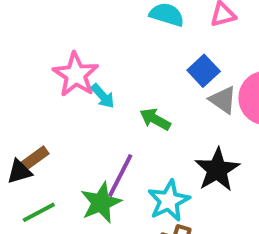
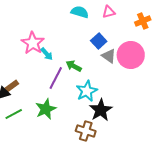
black star: (217, 170) -> (101, 110), moved
purple line: (120, 175) -> (56, 78), moved
cyan star: (169, 201) -> (87, 91), moved

